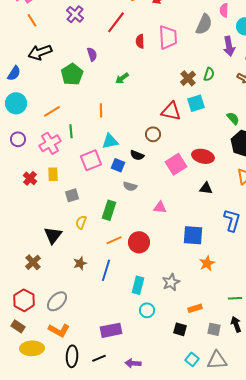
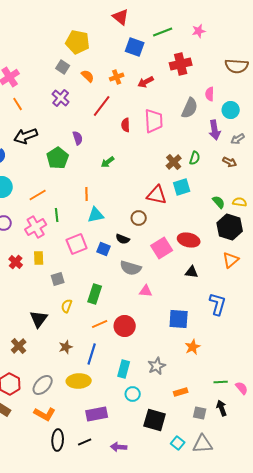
cyan triangle: (110, 141) -> (96, 215), moved
gray semicircle: (130, 186) -> (131, 268), moved, size x1.5
black square: (180, 329) -> (155, 420), moved, size x1.6
yellow ellipse: (32, 348) -> (79, 381), moved

